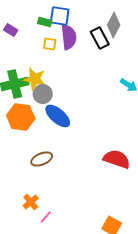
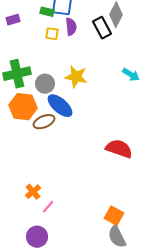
purple rectangle: (11, 30) -> (13, 20), turned -48
purple semicircle: (69, 37) -> (71, 27), size x0.7
yellow star: (35, 79) -> (76, 77), moved
brown ellipse: (42, 159) -> (44, 122), moved

